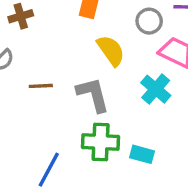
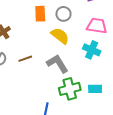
gray circle: (149, 21) -> (64, 14), moved
brown line: (41, 86) -> (25, 59), moved

